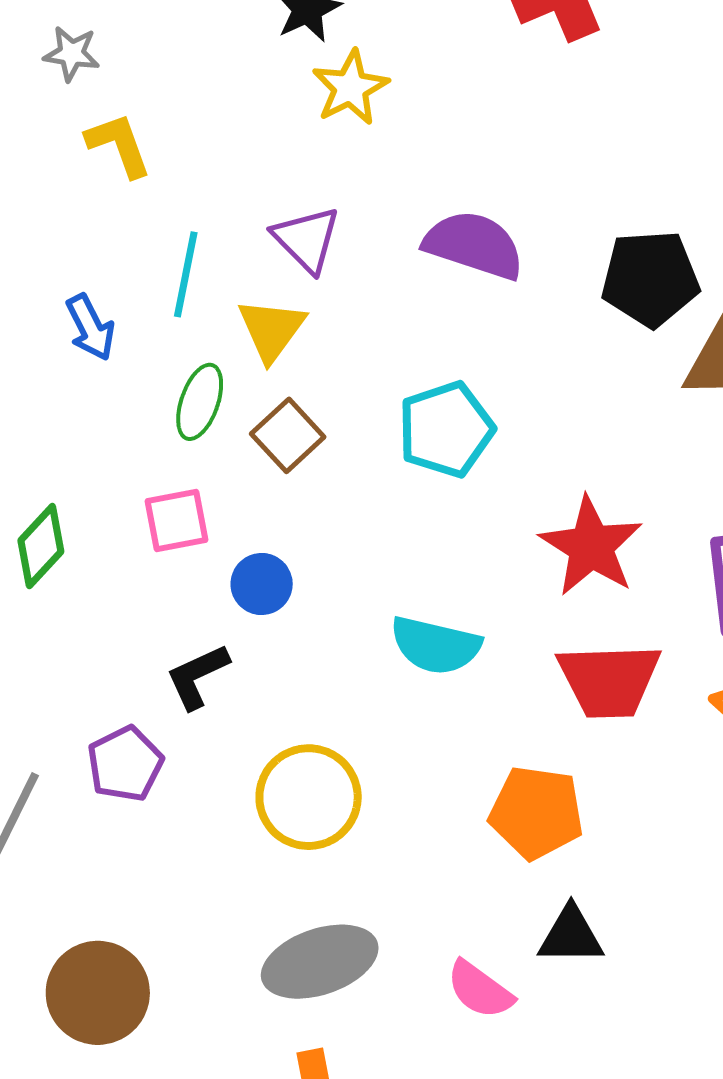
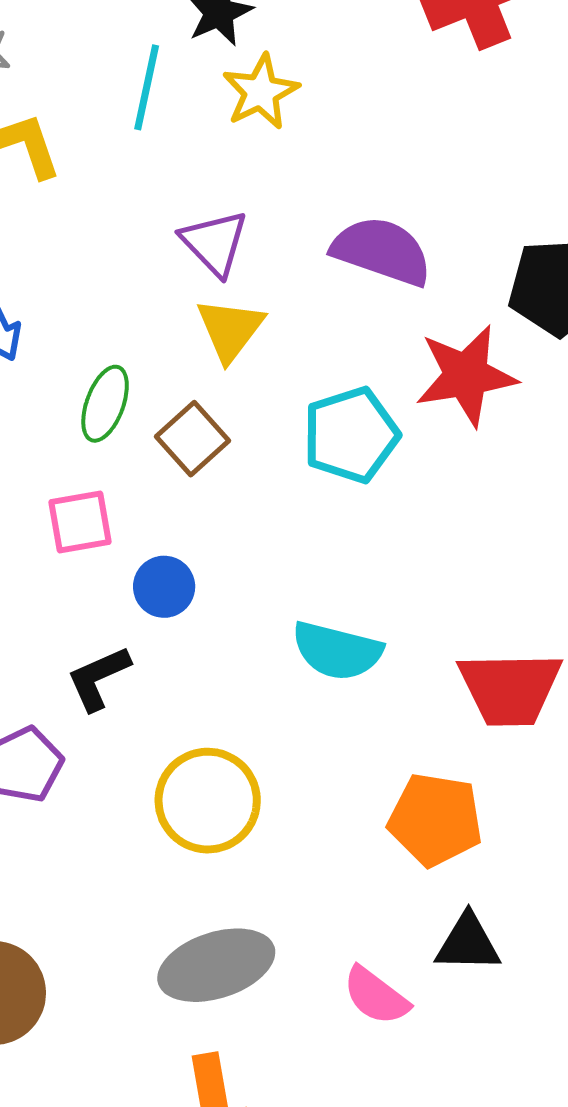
cyan line: (186, 274) -> (147, 87), moved
yellow triangle: (271, 330) -> (230, 329), moved
red star: (591, 546) -> (466, 375), moved, turned 30

